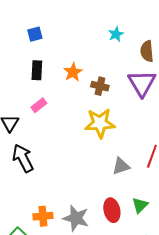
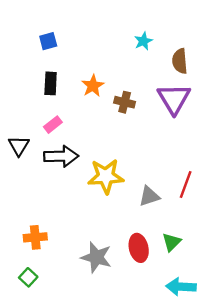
yellow star: (100, 123) -> (106, 176), moved
black arrow: (23, 158) -> (61, 156), moved, turned 116
orange cross: (43, 216) -> (35, 237), moved

